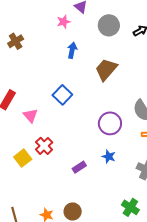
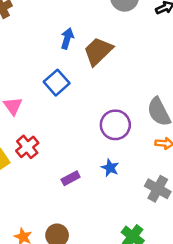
blue arrow: (72, 50) -> (67, 38), moved
brown trapezoid: (106, 70) -> (98, 51), moved

